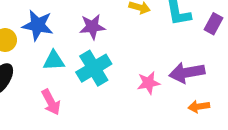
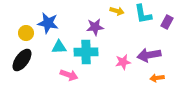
purple star: (92, 27) -> (95, 27), moved
cyan cross: (94, 68) -> (86, 52), turned 30
pink arrow: (51, 102) -> (69, 75), moved, turned -42

